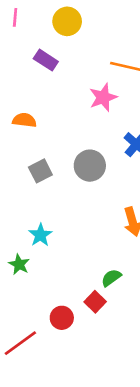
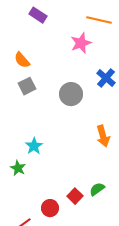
orange semicircle: (24, 120) -> (22, 60), turned -138
gray square: (40, 171) -> (27, 86), moved
green semicircle: (111, 278) -> (97, 189), moved

